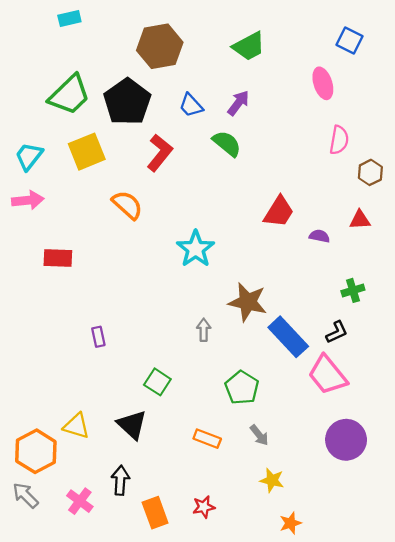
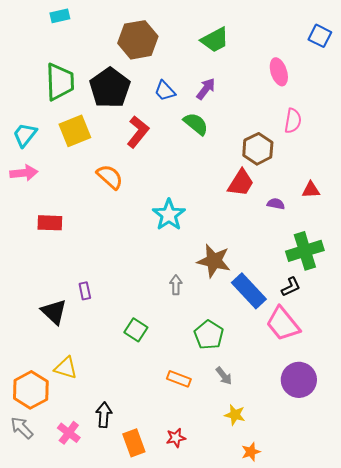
blue square: (349, 41) -> (320, 36), moved
green trapezoid: (69, 95) -> (60, 82), turned -48
brown hexagon: (370, 172) -> (258, 149), moved, size x1.4
green cross: (353, 290) -> (305, 251), size x1.8
black triangle: (132, 425) -> (54, 312), moved

